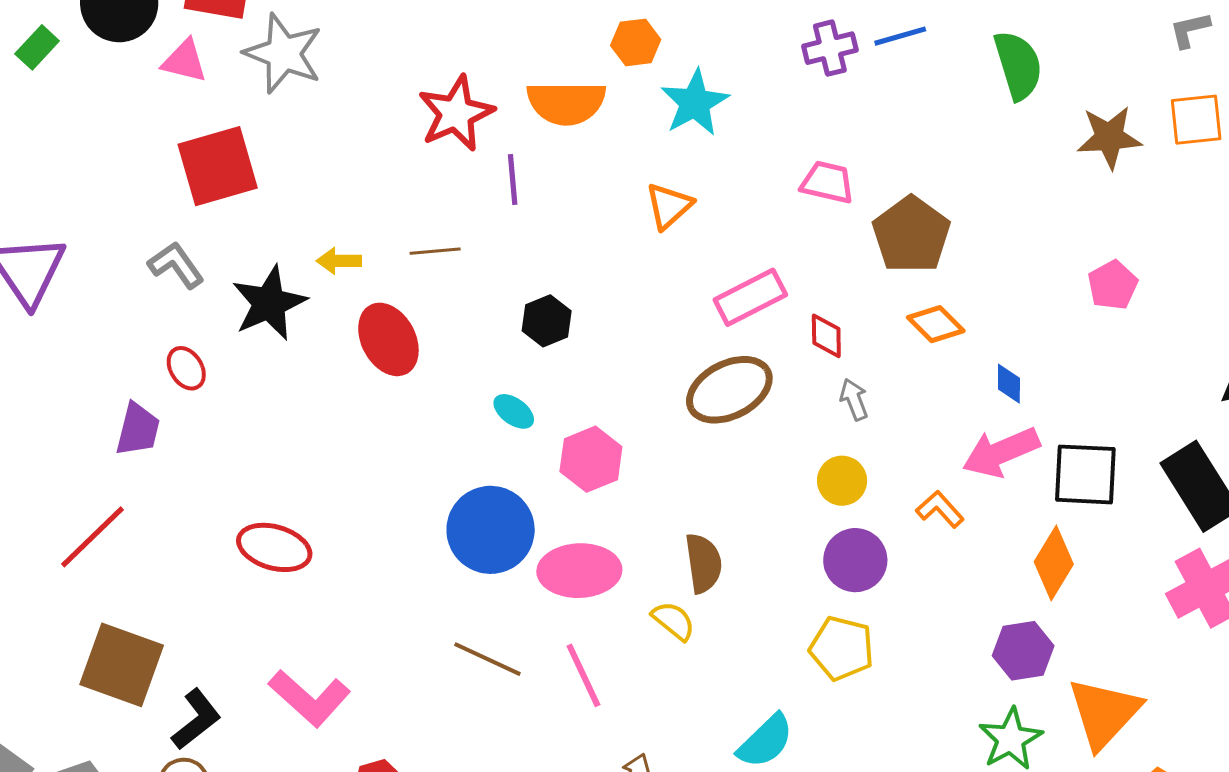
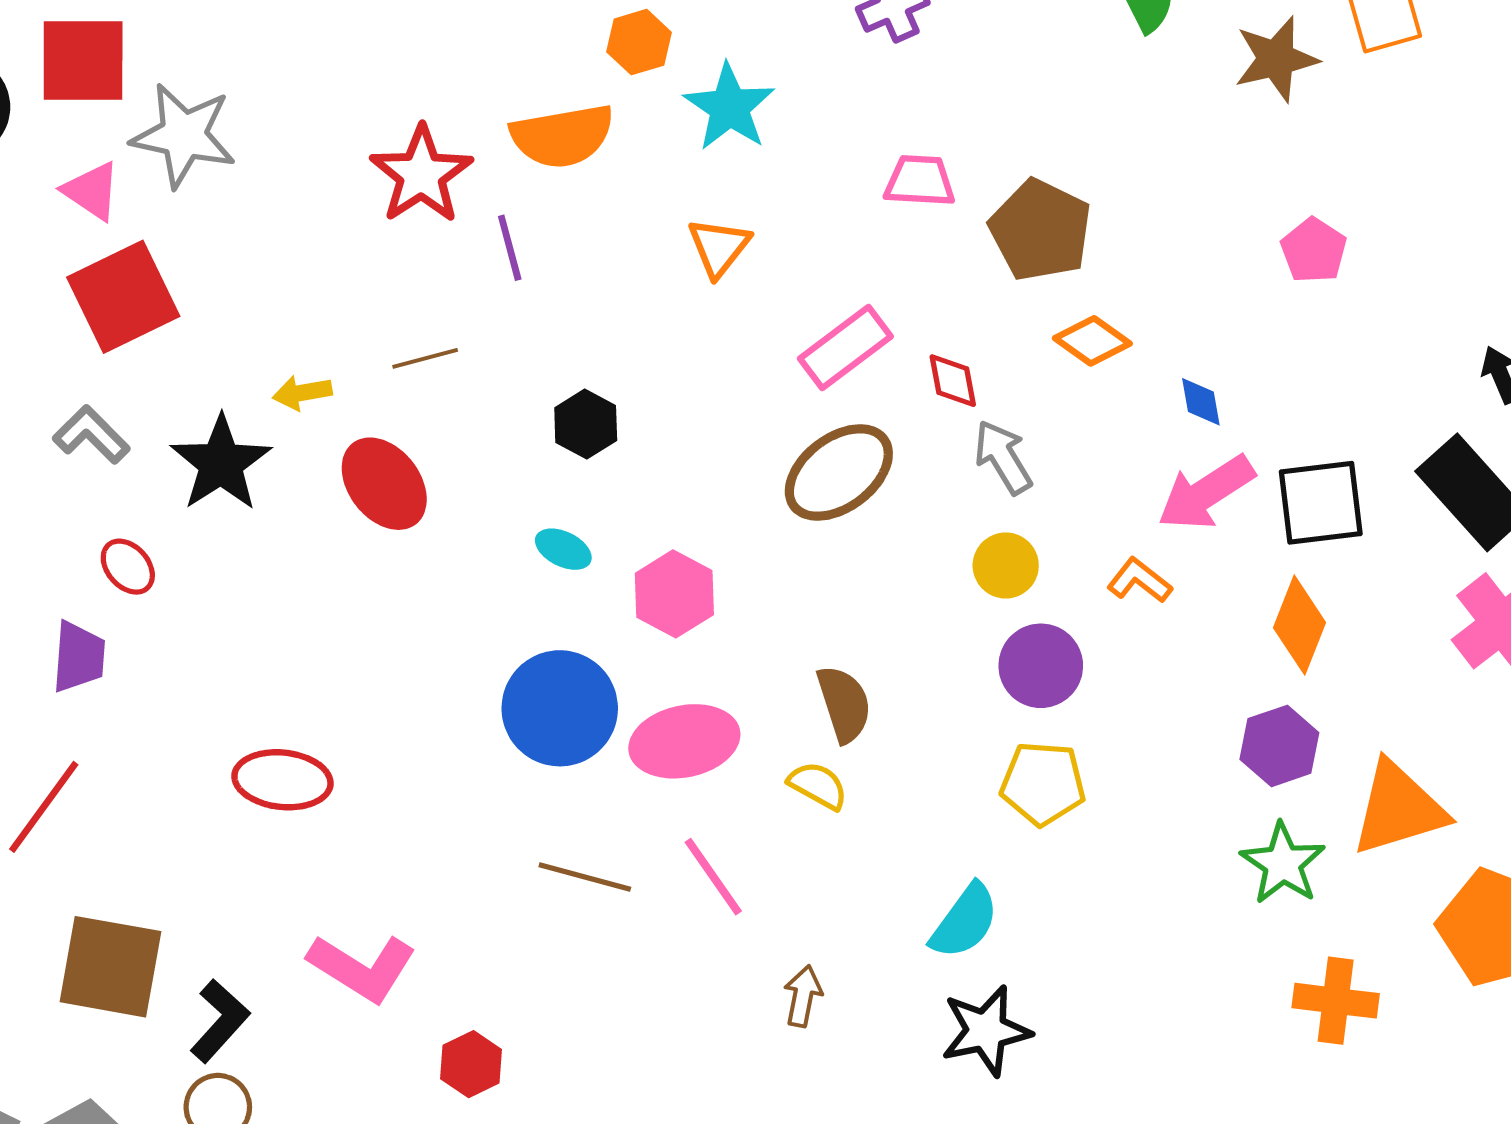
pink triangle: (184, 61) -> (92, 191), moved, turned 30
gray arrow: (854, 399) -> (1003, 457), size x1.4
orange triangle: (1104, 713) -> (1399, 809), turned 40

